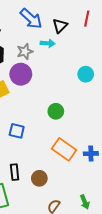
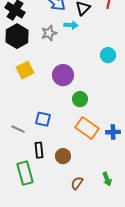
purple circle: (21, 74) -> (63, 75), moved
green circle: (56, 111) -> (80, 99), moved
blue square: (17, 131) -> (43, 119), moved

